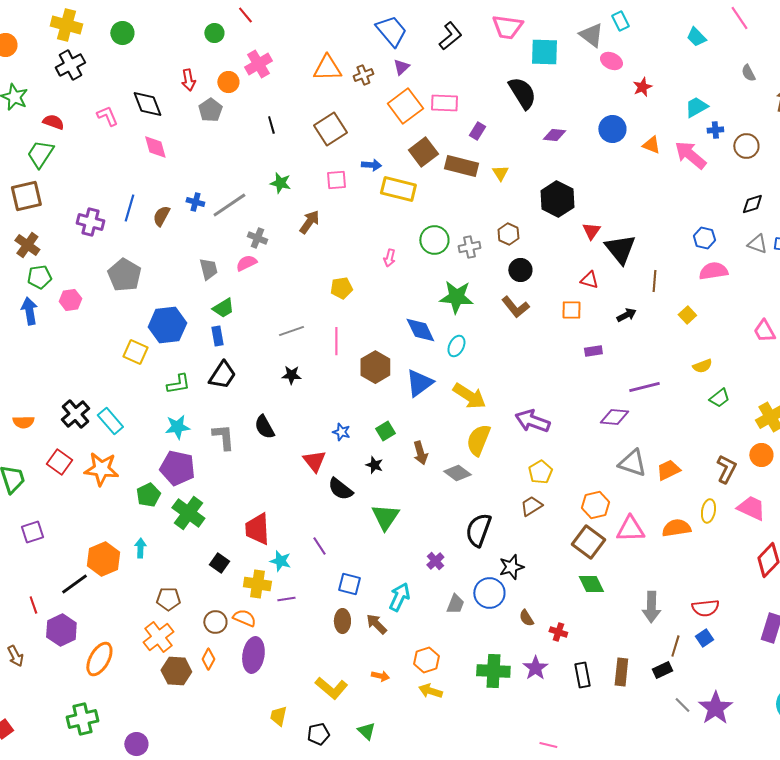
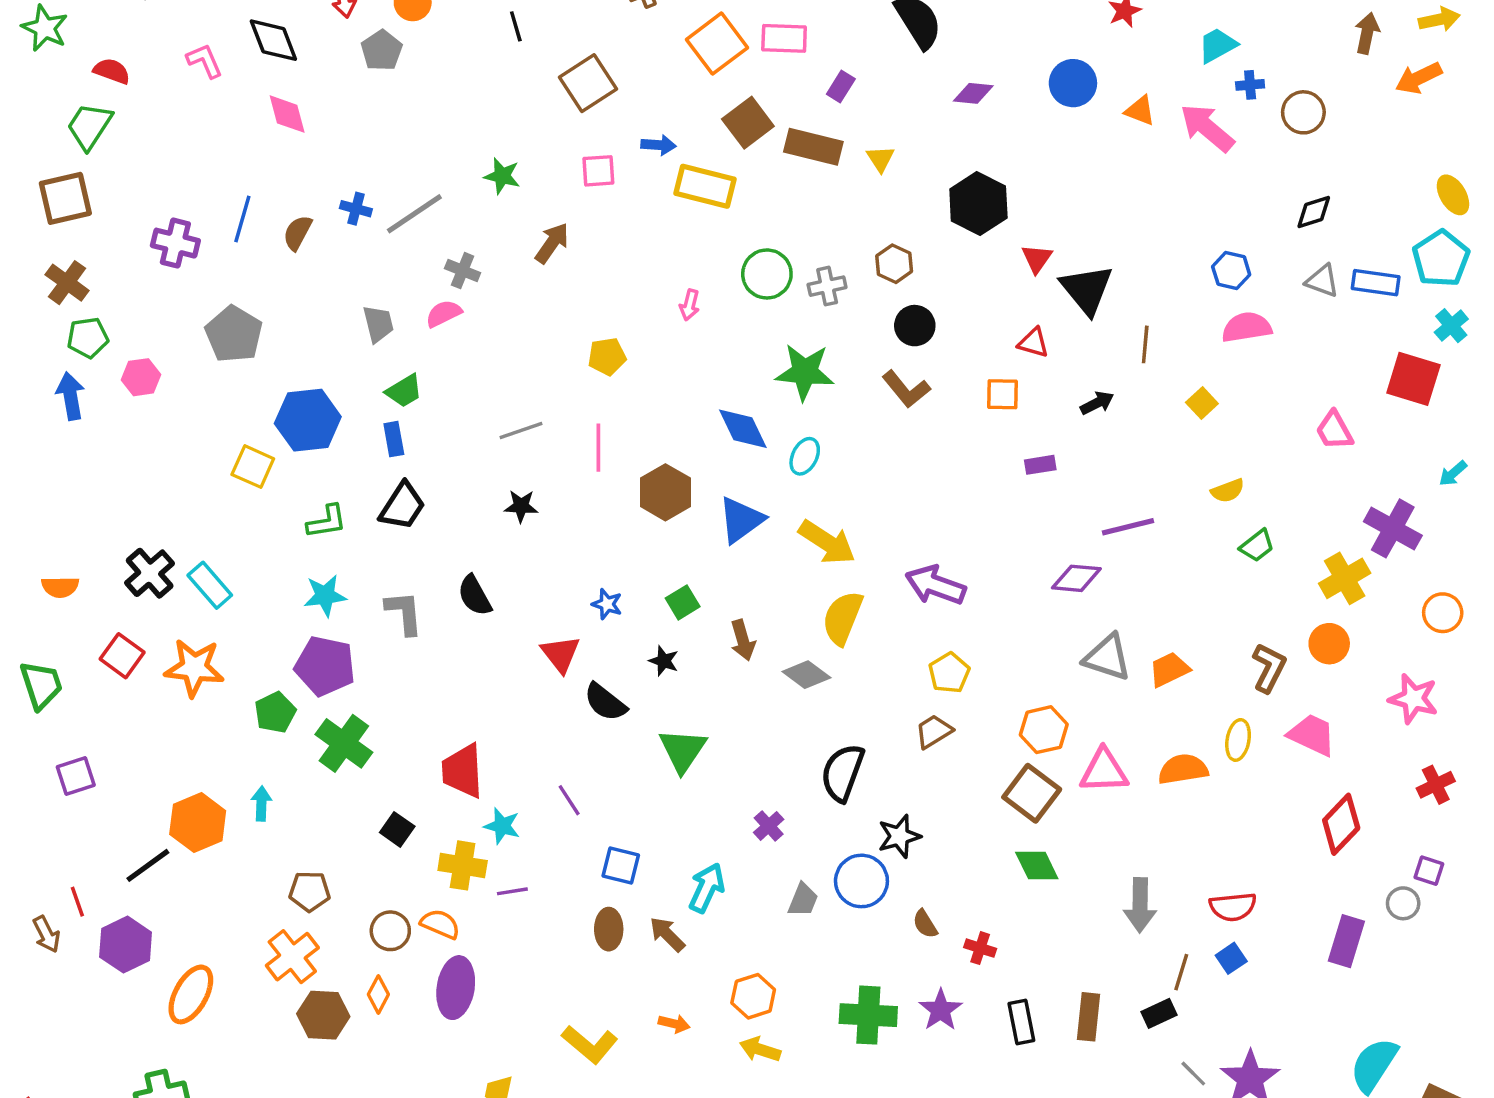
black line: (271, 125) -> (516, 26), moved
brown arrow: (15, 656) -> (46, 934), moved

